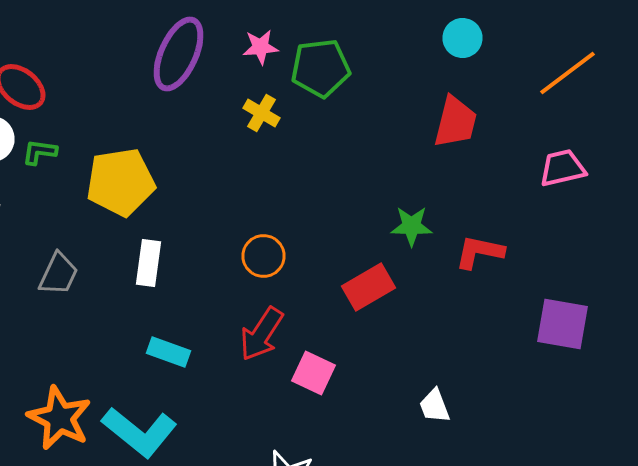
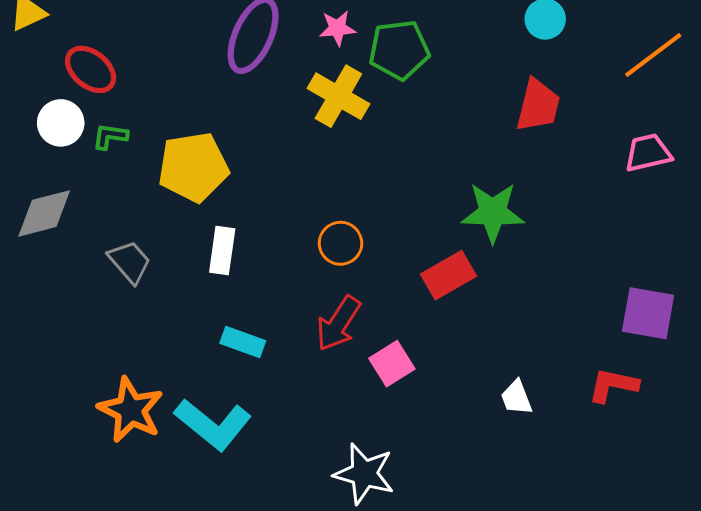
yellow cross: (262, 113) -> (338, 96), size x1.6
green star: (412, 226) -> (493, 212), size x1.5
red L-shape: (480, 252) -> (613, 385), moved
gray trapezoid: (58, 274) -> (130, 262), turned -66
pink square: (314, 373) -> (392, 364), turned 33

